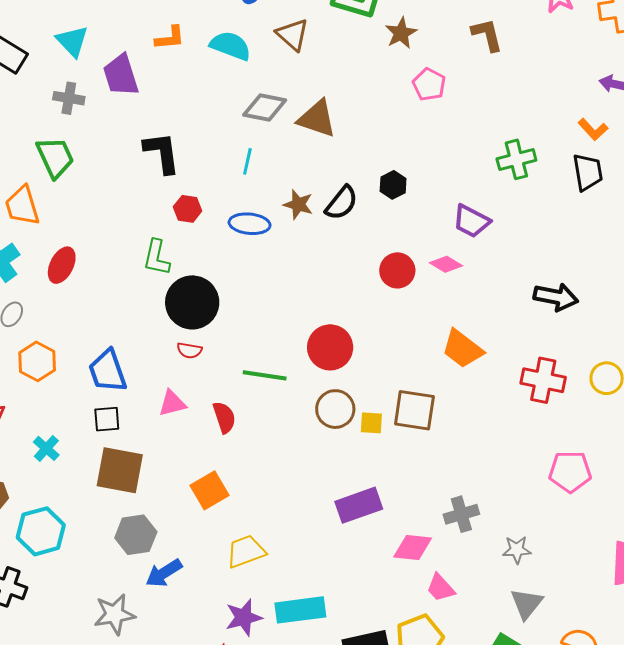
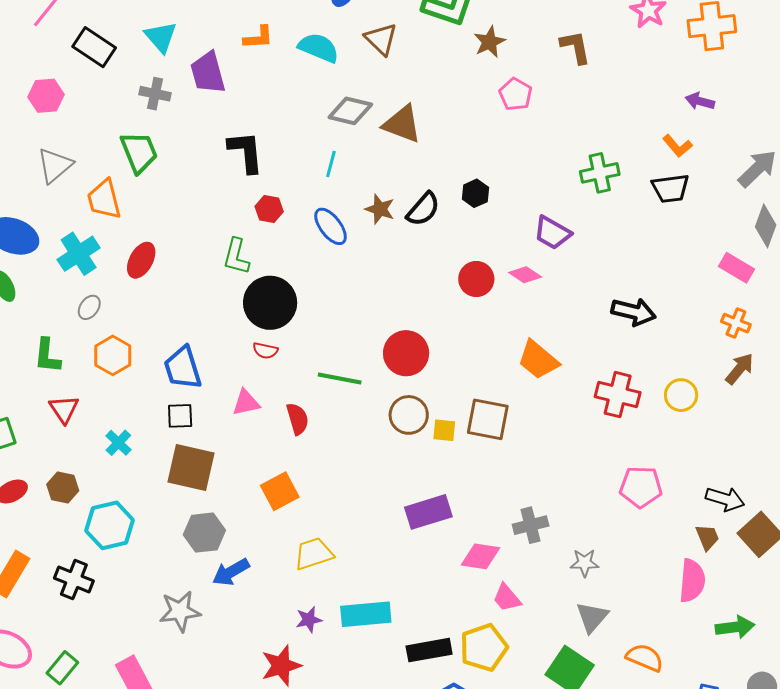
black trapezoid: (588, 172) -> (670, 188), turned 90
blue ellipse: (250, 224) -> (331, 226), turned 45
purple star: (244, 617) -> (309, 620), size x0.7

